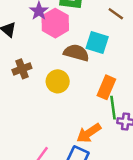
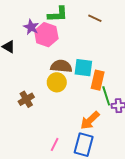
cyan square: (97, 42) -> (83, 68), moved
brown semicircle: (76, 53) -> (61, 66), moved
brown cross: (22, 69) -> (26, 99), moved

